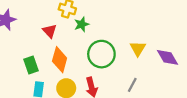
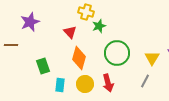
yellow triangle: (138, 49) -> (152, 58), moved
green rectangle: (31, 65) -> (43, 66), moved

